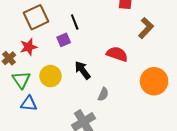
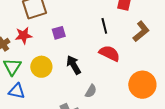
black line: (75, 22) -> (104, 26), moved

